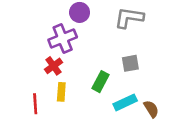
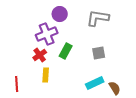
green rectangle: (100, 82) -> (66, 51), moved
red line: (35, 104) -> (17, 84), moved

